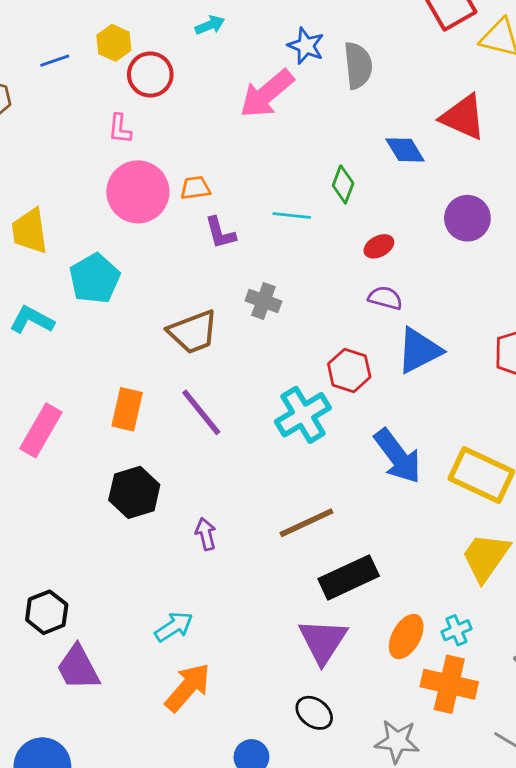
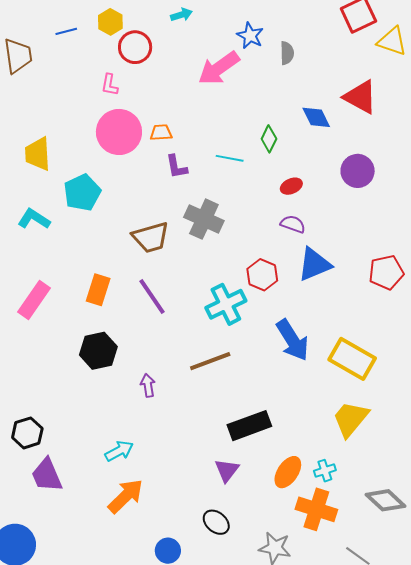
gray semicircle: (358, 65) -> (287, 53), size x0.7
gray cross: (263, 301) -> (204, 219), size x1.5
brown line: (306, 523) -> (210, 361), moved
purple triangle: (323, 641) -> (227, 470), size x0.7

